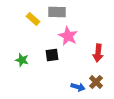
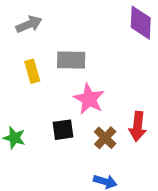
yellow rectangle: (33, 19) -> (32, 71), turned 32
brown cross: (96, 82) -> (105, 138), moved

